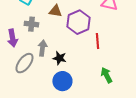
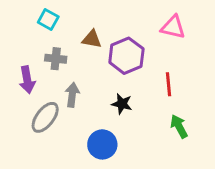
red line: (97, 41) -> (169, 84), moved
black star: (59, 58) -> (122, 104), moved
green arrow: (106, 75) -> (179, 126), moved

